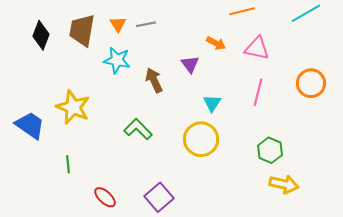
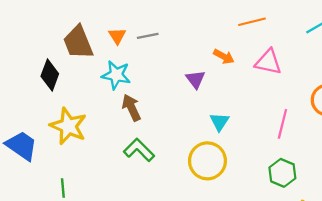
brown trapezoid: (82, 30) -> (78, 42), turned -32
black diamond: (41, 35) -> (50, 75), moved
brown arrow: (154, 80) -> (131, 108), moved
pink line: (258, 92) -> (282, 124), moved

